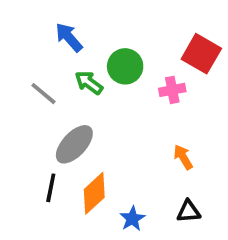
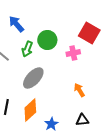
green arrow: (89, 83) -> (27, 49), turned -105
gray ellipse: (74, 144) -> (33, 78), moved

